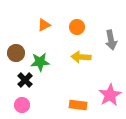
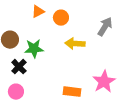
orange circle: (77, 27) -> (61, 18), moved
gray arrow: (111, 40) -> (105, 27), turned -138

